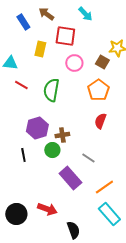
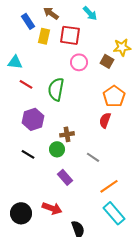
yellow rectangle: (40, 49) -> (44, 36), moved
orange pentagon: (98, 90) -> (114, 96), moved
purple hexagon: (37, 128) -> (33, 119), moved
black line: (23, 155) -> (28, 154), turned -48
purple rectangle: (70, 178) -> (65, 177), moved, size x0.7

